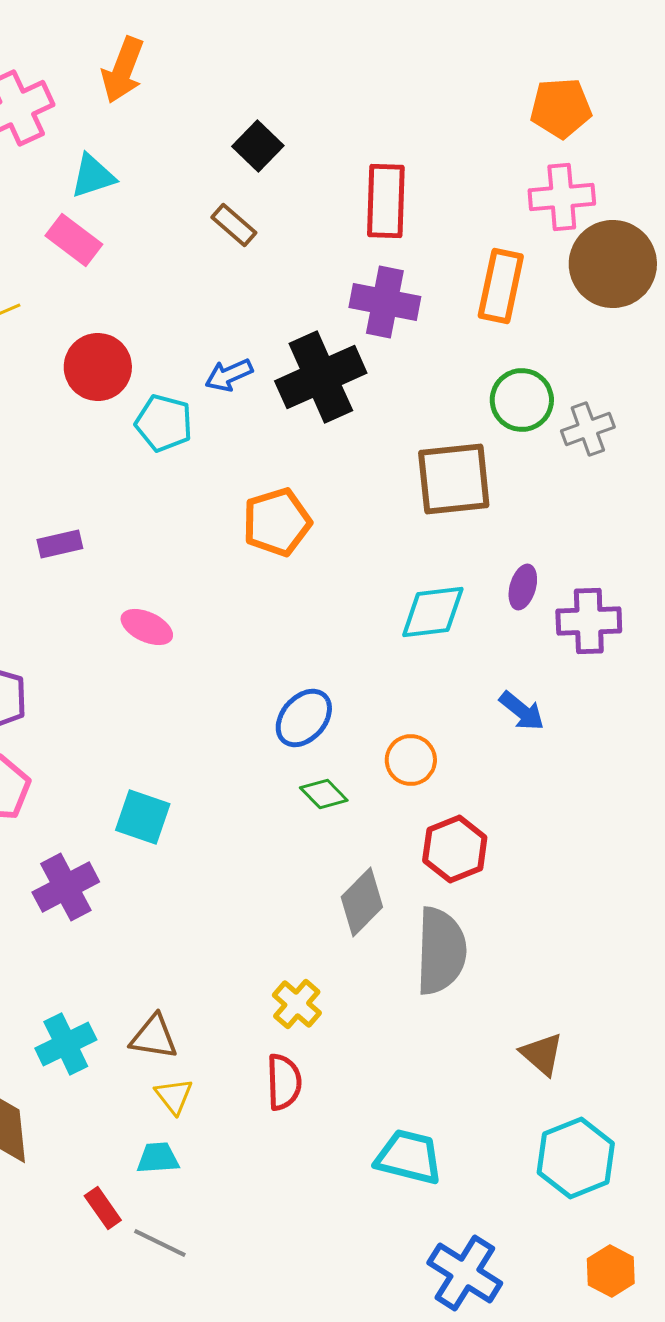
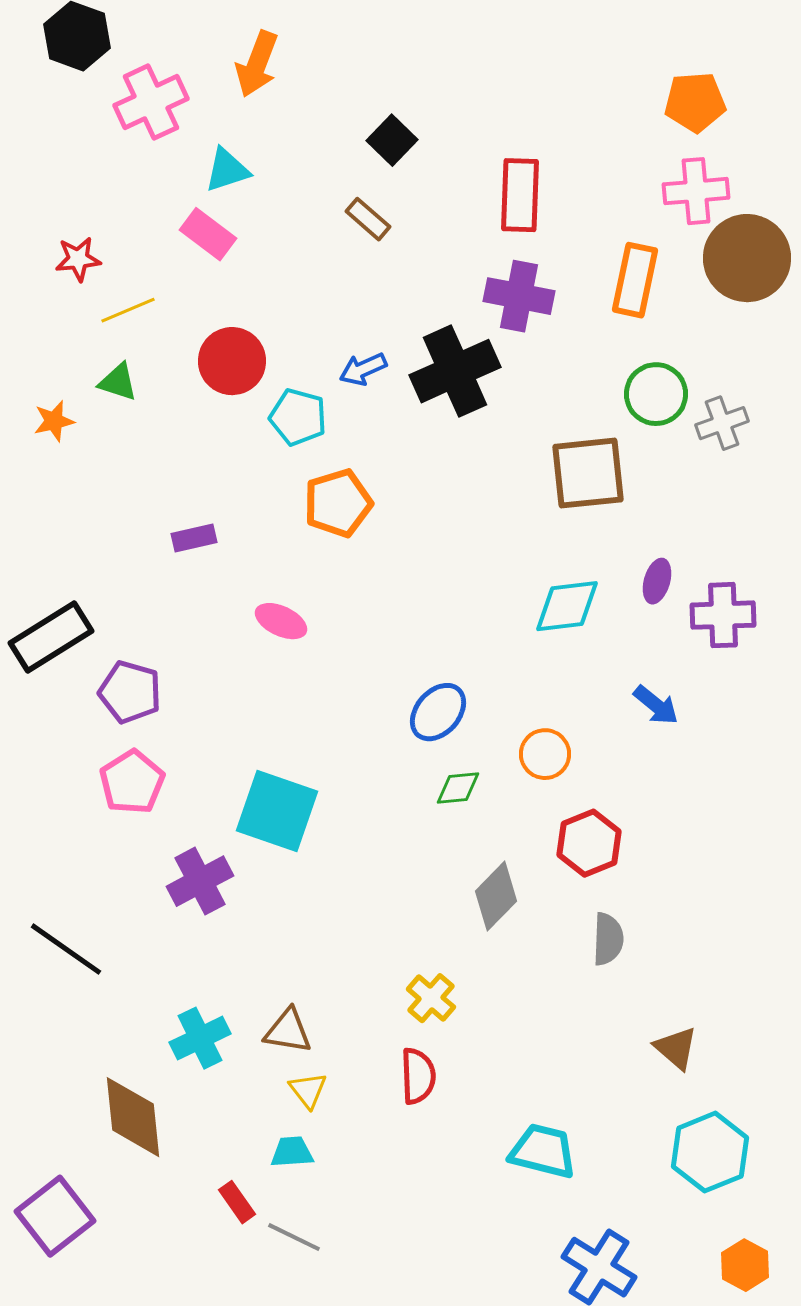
orange pentagon: (277, 522) -> (338, 503), moved
green diamond: (324, 794) -> (458, 788), turned -51
cyan square: (143, 817) -> (277, 811), size x1.5
gray semicircle: (441, 951) -> (608, 939), moved, size x0.6

